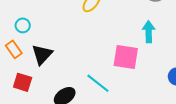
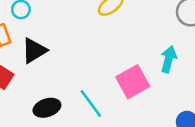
pink square: (126, 57) -> (133, 82), turned 36

